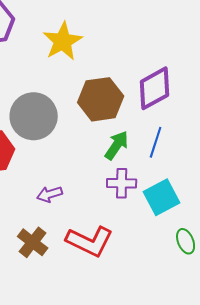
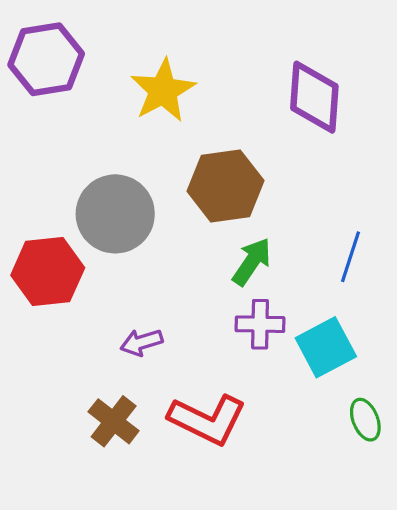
purple diamond: (155, 88) -> (314, 97), moved, turned -57
blue line: (156, 142) -> (351, 257), moved

